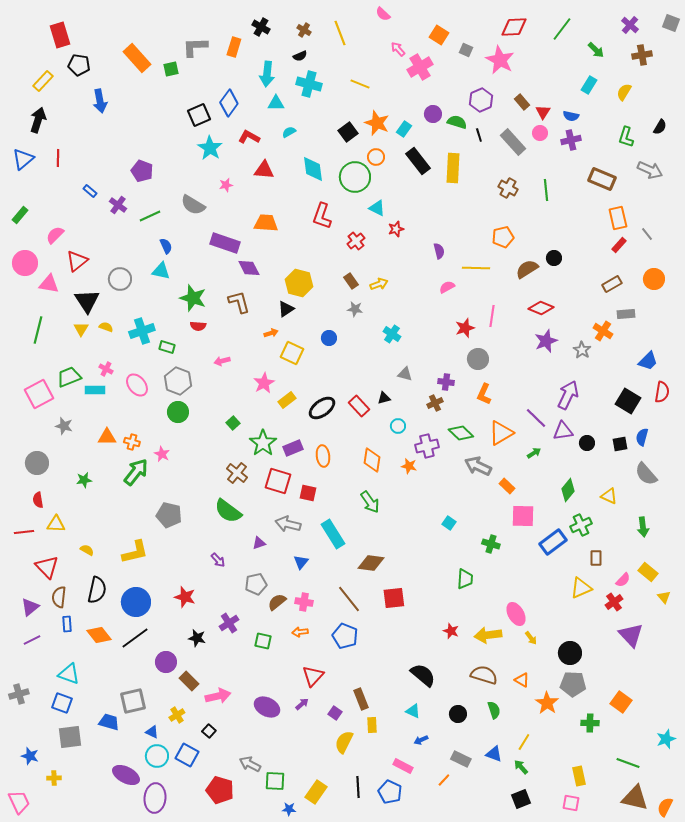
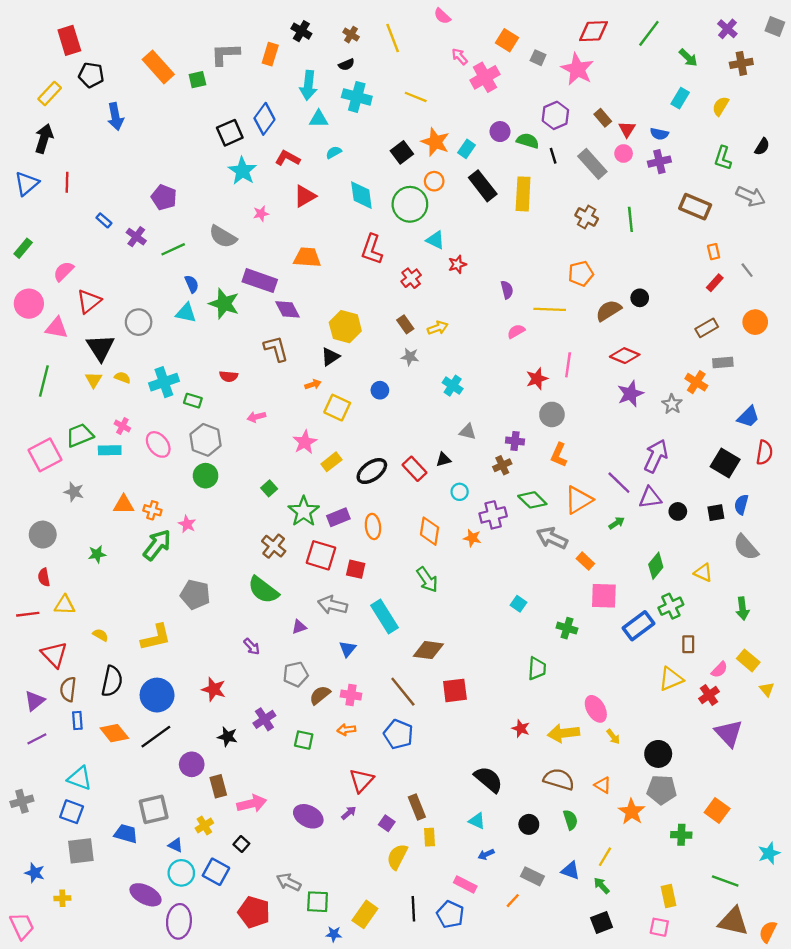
red triangle: (264, 170) -> (305, 196), turned -35
orange rectangle: (618, 218) -> (714, 252), size x0.6
green star: (193, 298) -> (224, 304), moved
brown rectangle: (189, 681) -> (218, 786), turned 30

